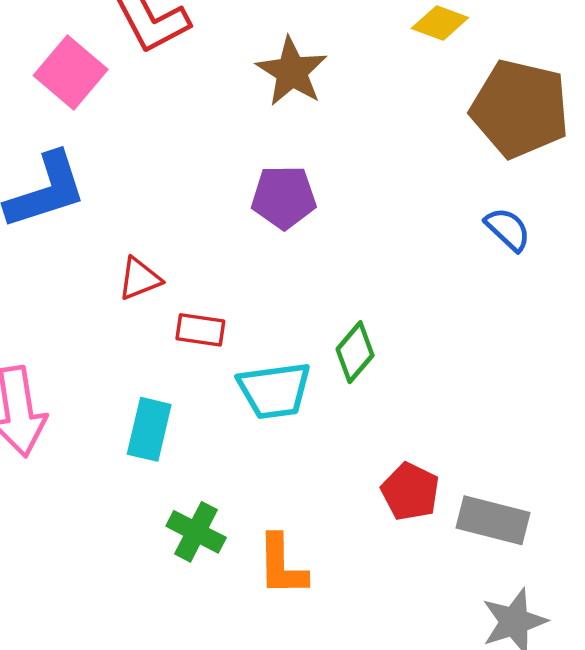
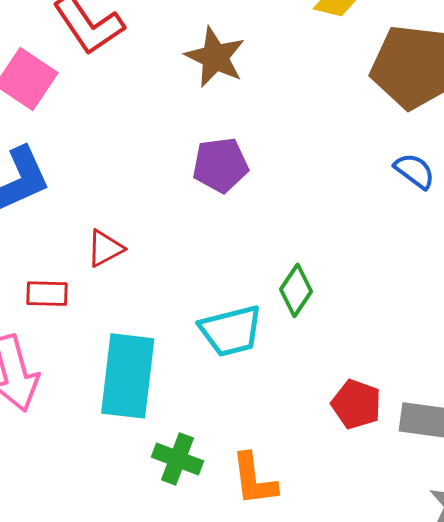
red rectangle: (200, 330) -> (47, 294), moved
cyan rectangle: (149, 429) -> (128, 376), size x1.6

